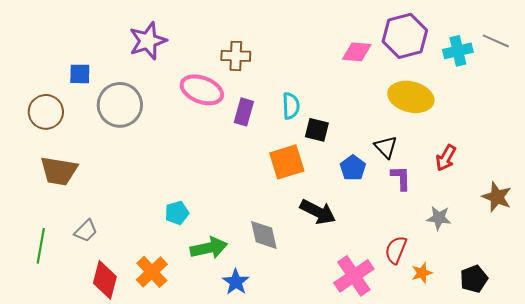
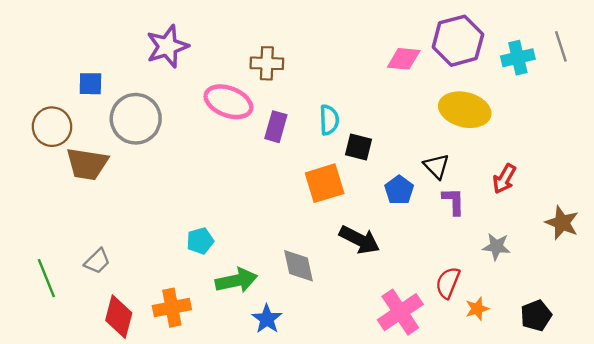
gray line: (496, 41) -> (561, 46), turned 48
brown trapezoid: (59, 171) -> (87, 164), moved
green line: (41, 246) -> (46, 278), turned -32
orange cross: (152, 272) -> (172, 308), turned 32

